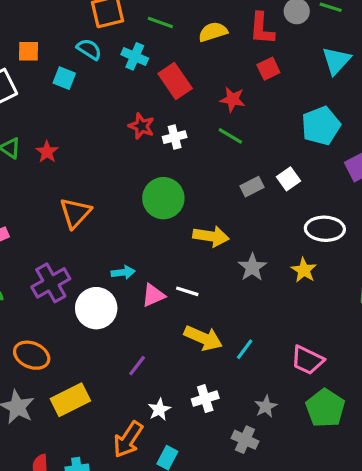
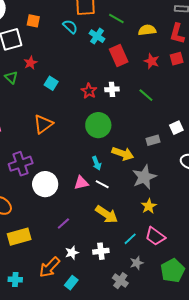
cyan square: (64, 78) -> (51, 83), moved
red star: (232, 99) -> (152, 61), moved
red star: (141, 126) -> (89, 91), moved
red star: (47, 152) -> (30, 63), moved
gray rectangle: (252, 187) -> (153, 140), moved
gray star: (252, 267) -> (144, 177), size x1.4
yellow star: (304, 270) -> (149, 206), moved
cyan arrow: (123, 272) -> (97, 163), moved, turned 64
cyan line: (245, 349) -> (130, 239), moved
pink trapezoid: (307, 360) -> (155, 236), moved

